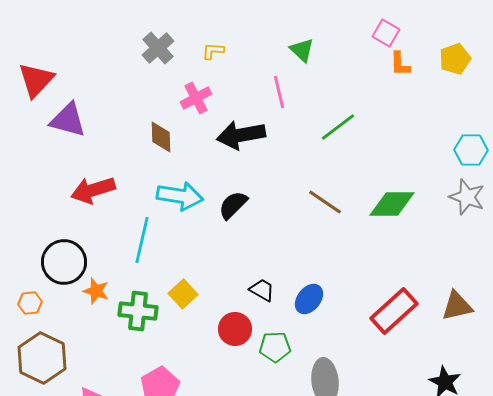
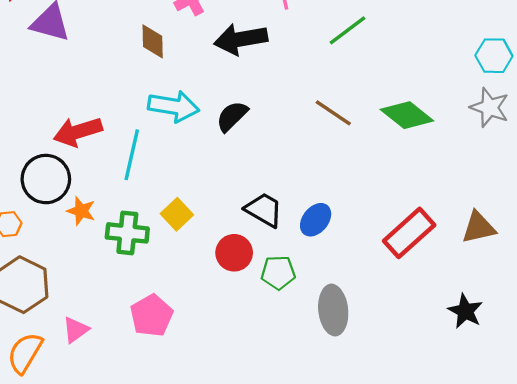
red arrow: (93, 190) -> (78, 132), moved
green diamond: (392, 204) -> (407, 115), turned 39
black trapezoid: (262, 290) -> (264, 210), size x1.4

